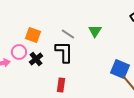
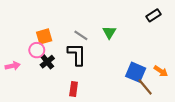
orange square: (33, 35) -> (44, 36), turned -35
pink circle: (19, 52) -> (37, 50), moved

